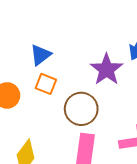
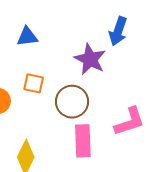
blue triangle: (41, 55) -> (27, 37), moved, turned 40

